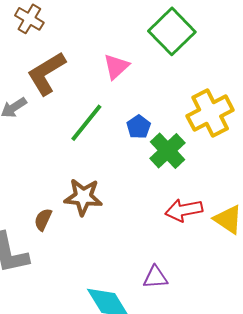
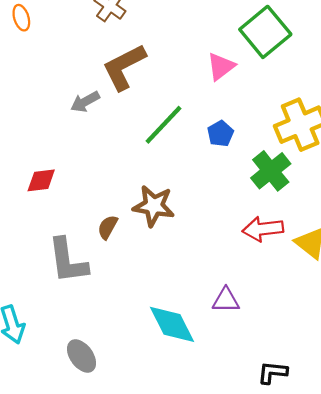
pink triangle: (116, 67) -> (221, 66), moved
green cross: (167, 151) -> (271, 171), moved

